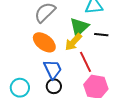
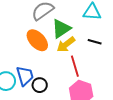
green triangle: (79, 27) -> (61, 29), moved
blue trapezoid: (53, 69) -> (25, 76), moved

